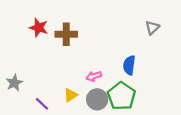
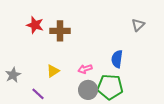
yellow triangle: (71, 95) -> (53, 71), moved
green pentagon: (121, 96) -> (110, 87), turned -30

